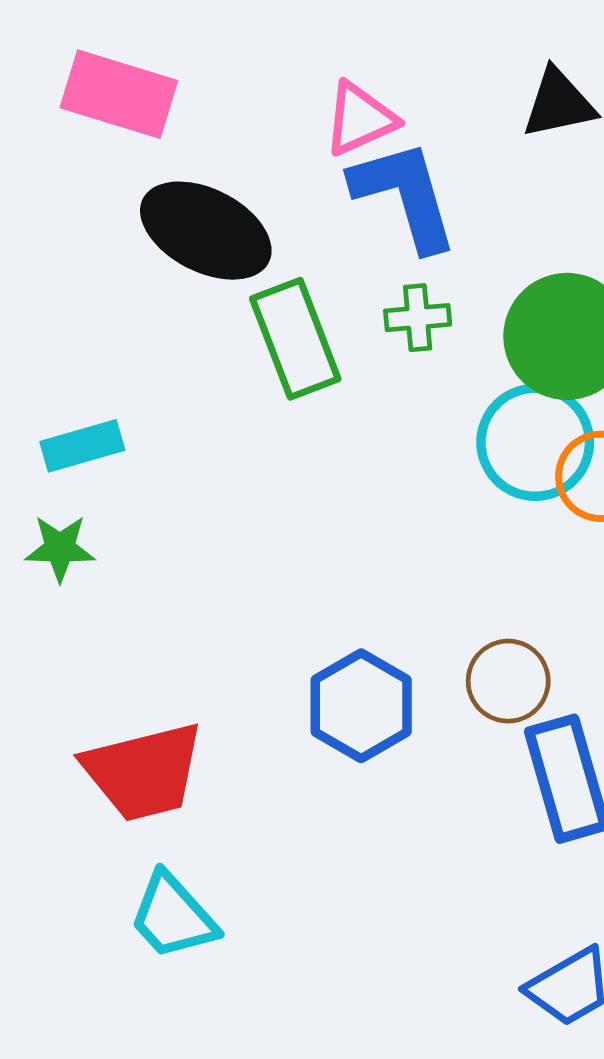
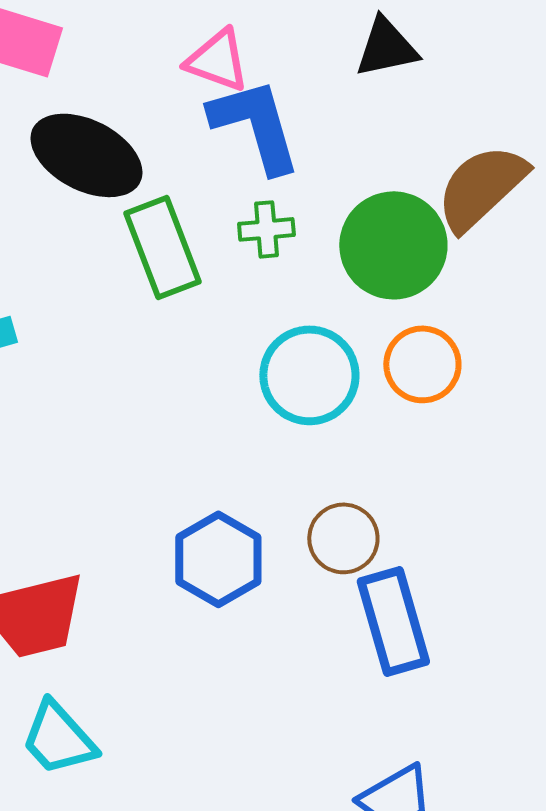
pink triangle: (360, 119) -> (217, 60), turned 44
cyan circle: (535, 442) -> (309, 375), moved

